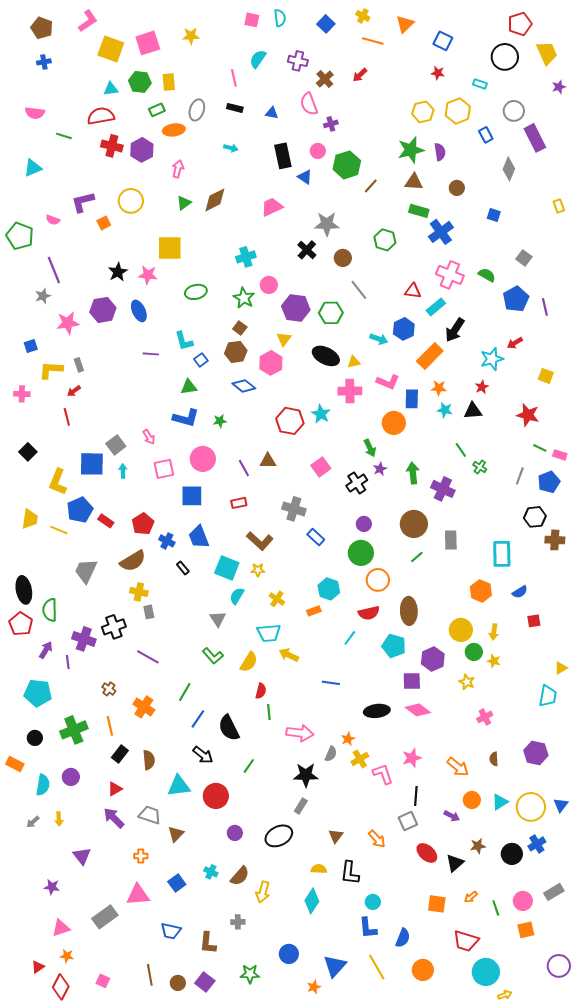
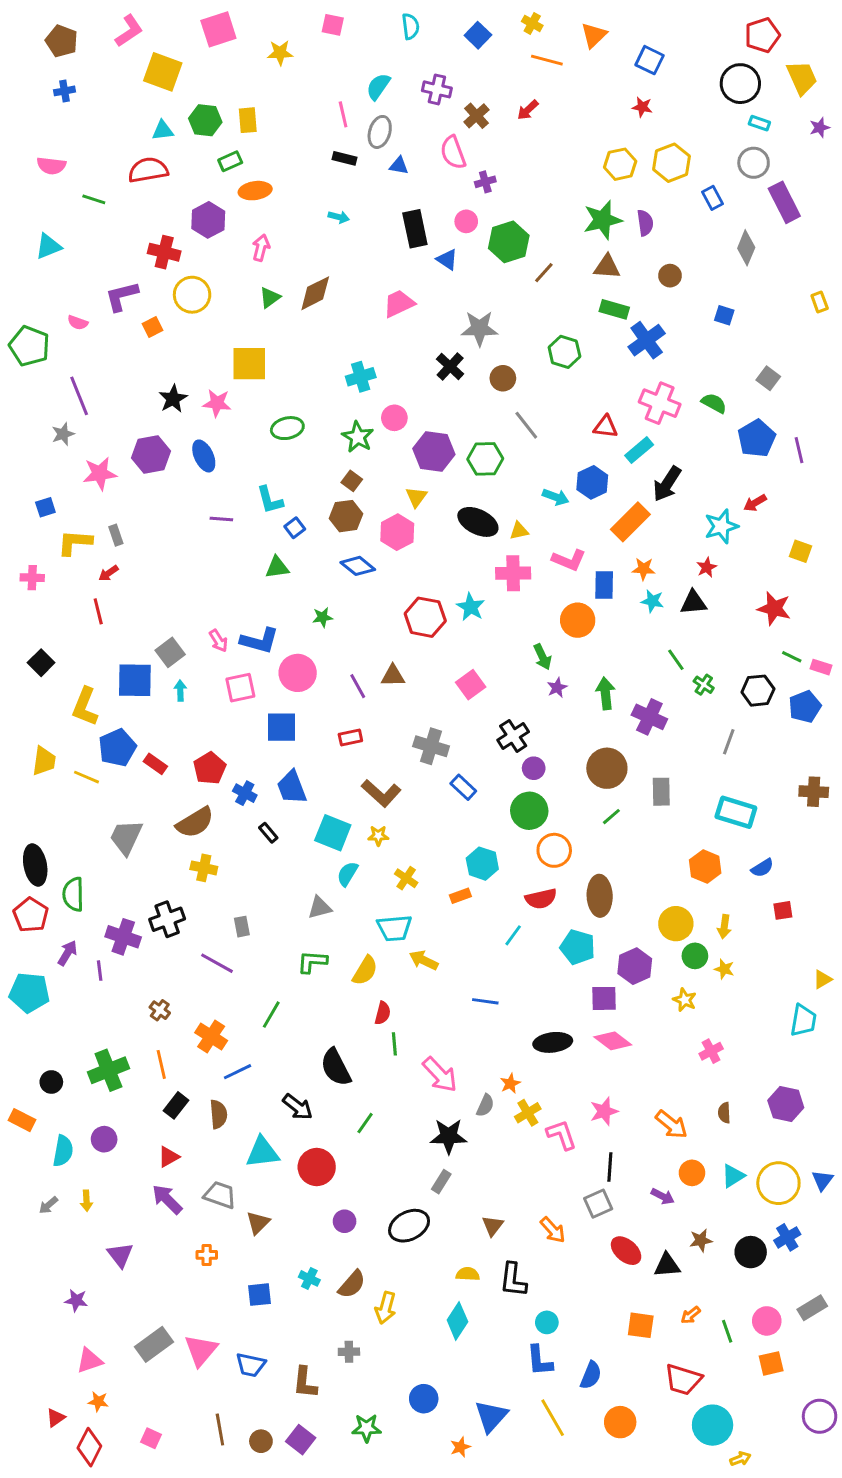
pink square: (252, 20) -> (333, 25), moved
pink square: (148, 43) -> (218, 29), moved
cyan rectangle: (480, 84) -> (759, 123), moved
gray ellipse: (197, 110) -> (380, 132), moved
red cross: (112, 146) -> (164, 252), moved
blue L-shape: (186, 418) -> (259, 641), moved
gray line: (520, 476) -> (729, 742), moved
black cross: (357, 483) -> (513, 736), moved
black hexagon: (535, 517) -> (758, 691), moved
cyan rectangle: (502, 554) -> (736, 812), turned -72
gray rectangle: (149, 612) -> (242, 927), moved
gray triangle: (218, 619) -> (320, 908), turned 48
green L-shape: (213, 656) -> (312, 962), turned 135
cyan pentagon: (38, 693) -> (29, 993), moved
blue line: (198, 719) -> (238, 1072), moved, turned 30
pink arrow: (300, 733) -> (440, 1075), turned 40
black triangle: (455, 863) -> (667, 1265), turned 36
blue square: (177, 883) -> (259, 1295), turned 30
pink triangle: (138, 895) -> (201, 1350), moved, turned -45

